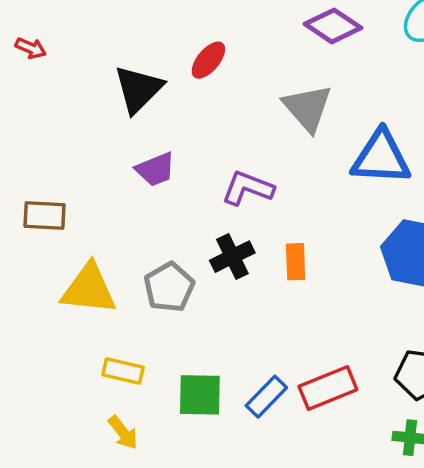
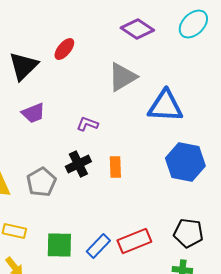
gray triangle: (307, 108) -> (122, 77), turned 40
purple L-shape: (248, 188) -> (87, 124), size x0.7

